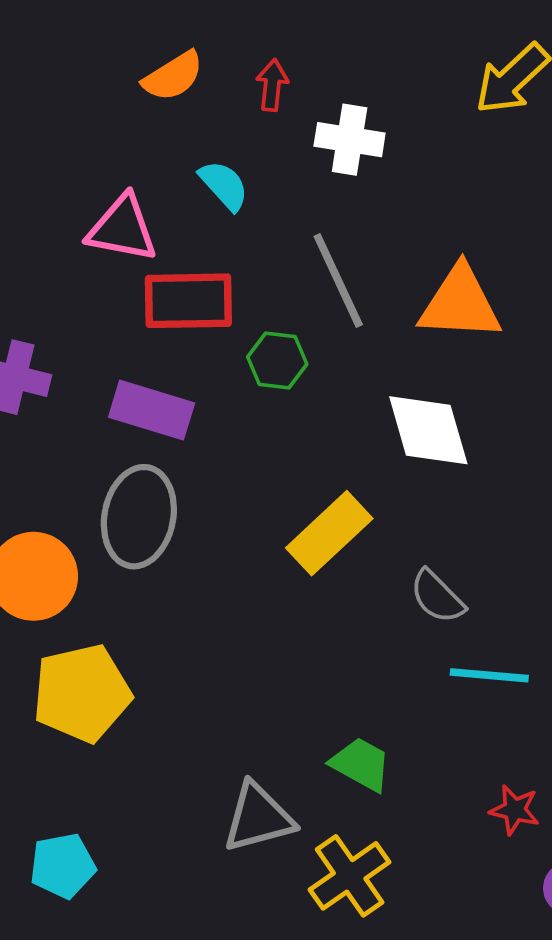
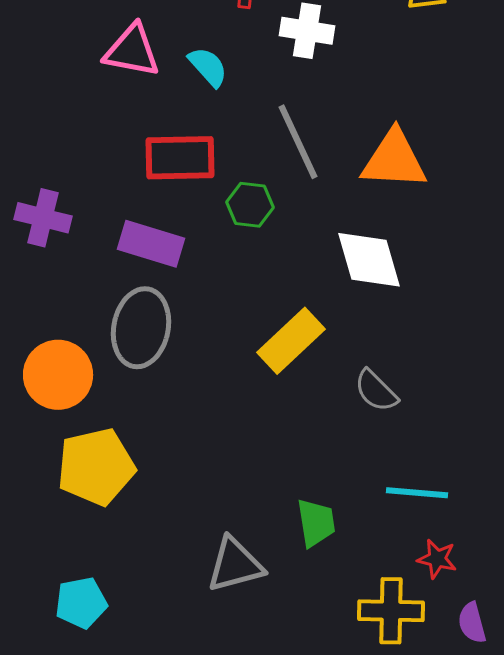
pink triangle: (122, 228) -> (132, 51), moved
cyan line: (489, 675) -> (417, 493), moved
green trapezoid: (361, 764) -> (316, 523), turned 52
yellow cross: (350, 876) -> (391, 611), moved, turned 36

